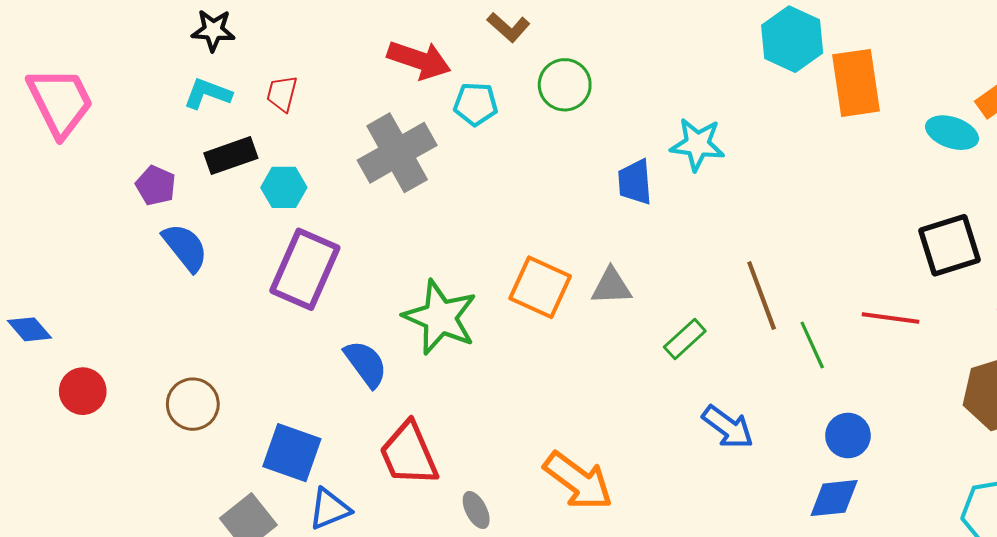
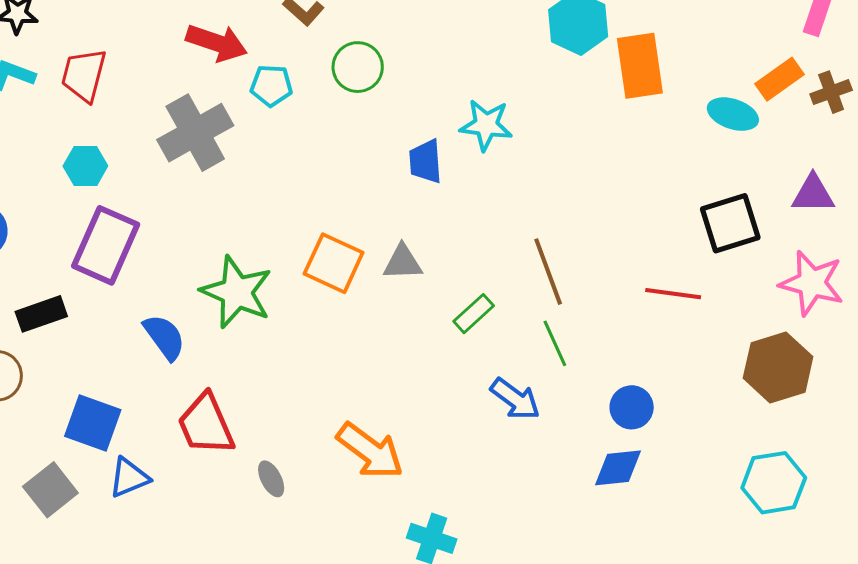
red trapezoid: (282, 94) -> (84, 75), size x1.5
black rectangle: (231, 156) -> (41, 314), moved
green line: (812, 345) -> (555, 343), moved

